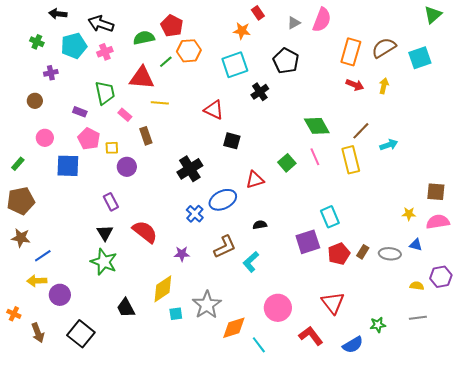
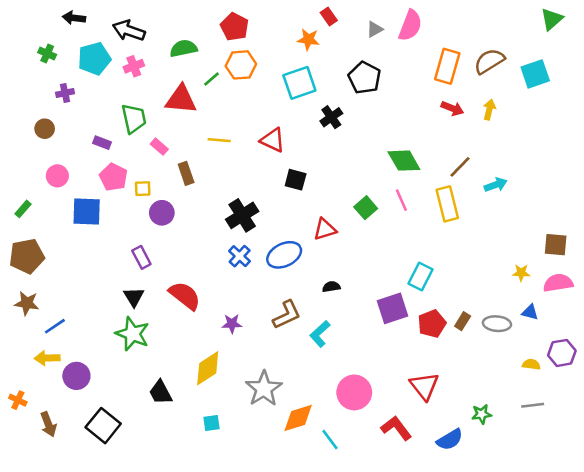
red pentagon: (172, 26) -> (234, 27), moved
yellow line: (160, 103) -> (219, 140), moved
blue cross: (195, 214) -> (240, 256), moved
cyan rectangle: (330, 217) -> (420, 277), turned 50
cyan square: (176, 314) -> (212, 423), moved

